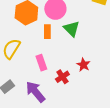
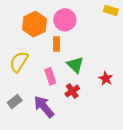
green triangle: (71, 29) -> (75, 65), moved
red star: (83, 65) -> (106, 78), moved

